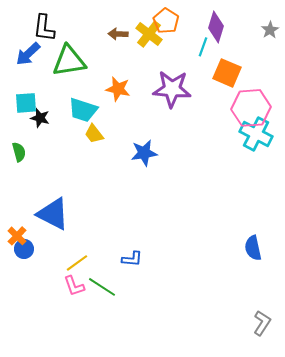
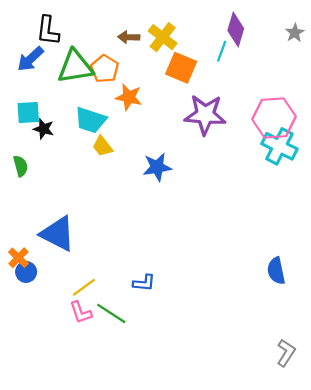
orange pentagon: (166, 21) -> (105, 69), moved
orange square: (227, 73) -> (181, 68), moved
purple star: (172, 89) -> (205, 115), moved

